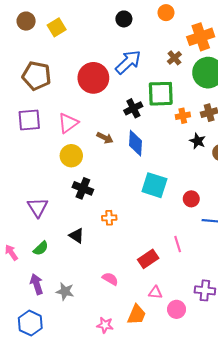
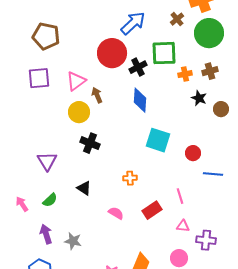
red circle: (93, 78) -> (112, 53), moved
brown arrow: (105, 138) -> (97, 95), moved, turned -140
orange cross: (109, 218) -> (130, 178), moved
pink semicircle: (110, 279) -> (116, 213), moved
pink triangle: (155, 293) -> (183, 226), moved

